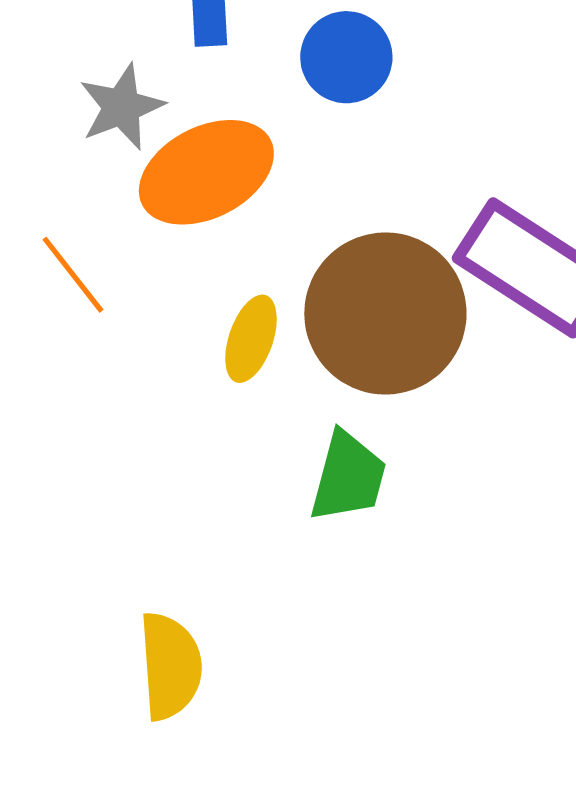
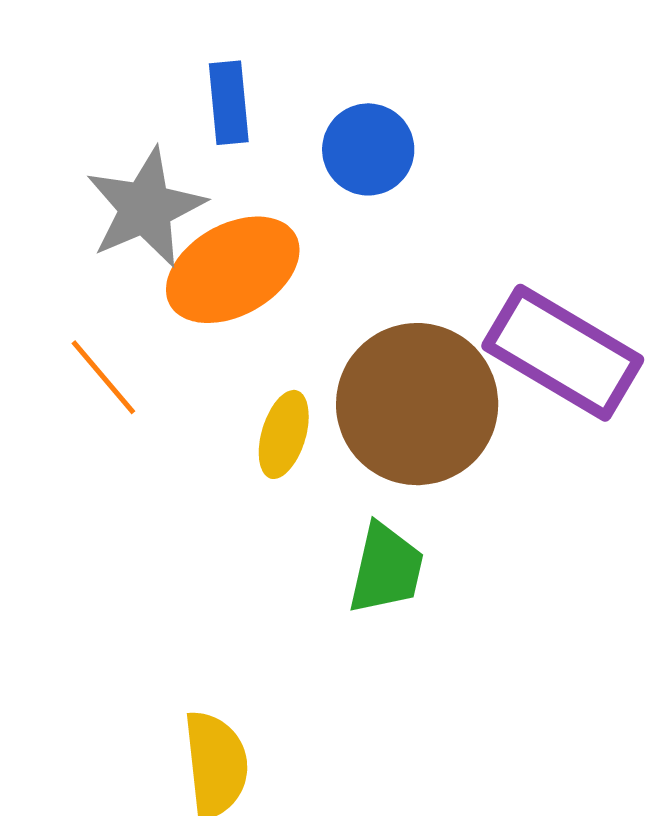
gray star: (122, 107) -> (145, 208), size x1.4

